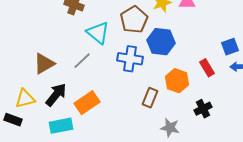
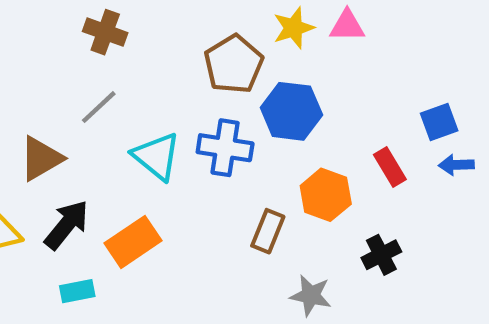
cyan triangle: (98, 33) -> (157, 156), moved
gray line: (82, 61) -> (99, 107), moved
cyan rectangle: (61, 126) -> (77, 291), size x0.7

